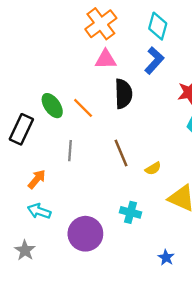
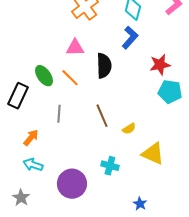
pink triangle: (106, 59) -> (75, 48), moved

